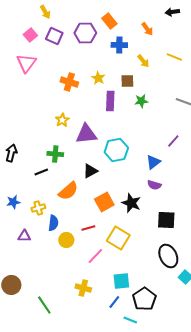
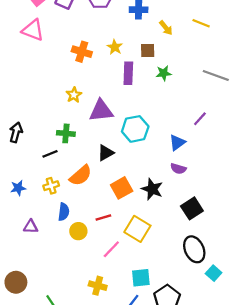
pink triangle: (26, 63) -> (33, 30), turned -45
yellow cross: (38, 208) -> (51, 186), moved
black square: (166, 220) -> (192, 208), turned -36

